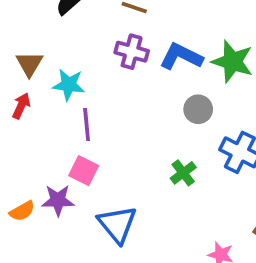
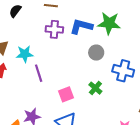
pink square: (84, 171) -> (66, 94), moved, turned -35

